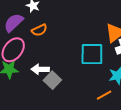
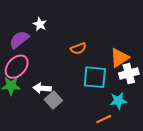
orange semicircle: (39, 30) -> (78, 49), moved

